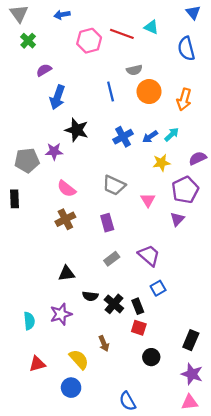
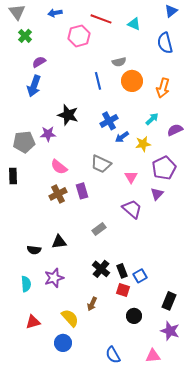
blue triangle: (193, 12) -> (171, 11), turned 32
red line: (122, 34) -> (101, 19), moved
blue arrow: (57, 97) -> (34, 86), moved
blue arrow: (150, 137) -> (122, 137), moved
purple semicircle: (198, 158) -> (175, 130), moved
purple rectangle: (107, 223) -> (82, 191), moved
purple trapezoid: (149, 255) -> (132, 209), moved
blue square: (158, 288) -> (140, 276), moved
black semicircle: (90, 296) -> (34, 250), moved
brown arrow: (104, 344) -> (92, 304), turned 48
pink triangle: (190, 402) -> (153, 356), moved

